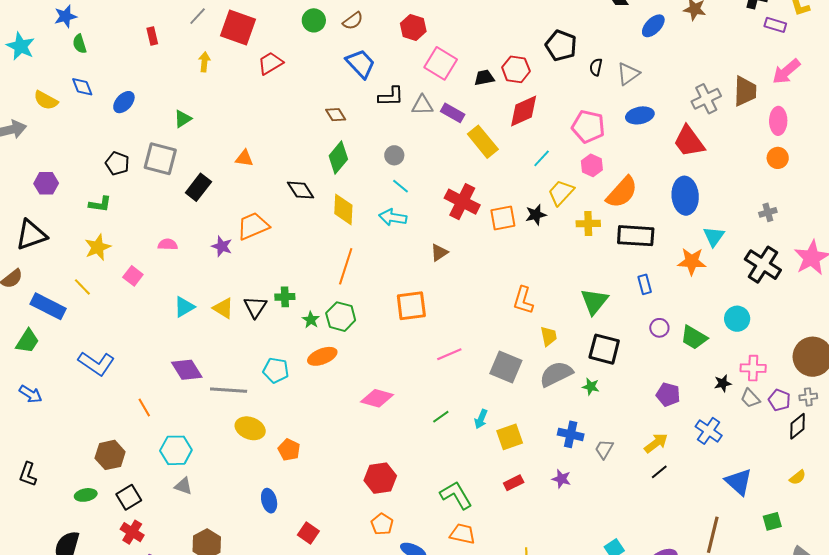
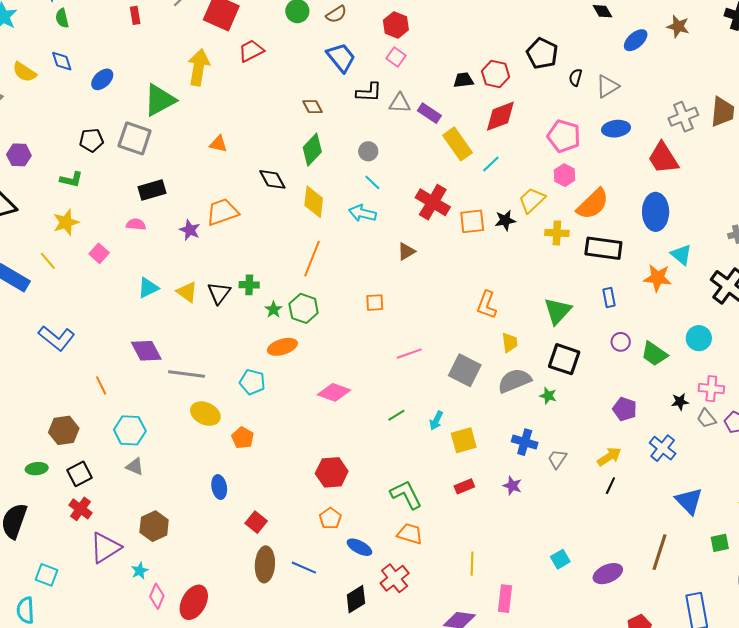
yellow arrow: (204, 62) -> (199, 67), moved, size x1.8
pink square: (441, 63) -> (396, 57), moved, size x0.6
green triangle: (183, 119) -> (160, 100), size x1.8
cyan line: (542, 158) -> (491, 164), moved
black pentagon: (117, 163) -> (91, 140), turned -30
black rectangle: (198, 187) -> (152, 190), moved, turned 32
cyan triangle: (714, 237) -> (681, 255), turned -30
orange square: (411, 306) -> (375, 303), size x0.6
cyan pentagon: (276, 370) -> (252, 382), moved
black line: (659, 472) -> (610, 486), turned -30

